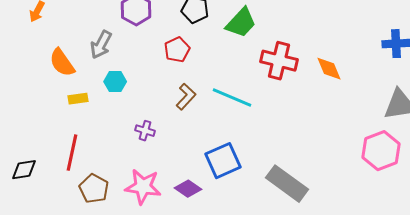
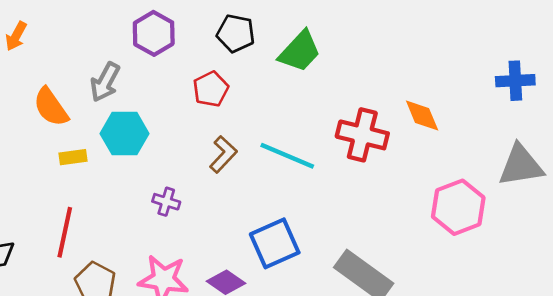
red cross: (279, 61) -> (362, 135), moved
cyan hexagon: (115, 82) -> (124, 134), size x1.5
pink hexagon: (381, 151) -> (458, 207), moved

